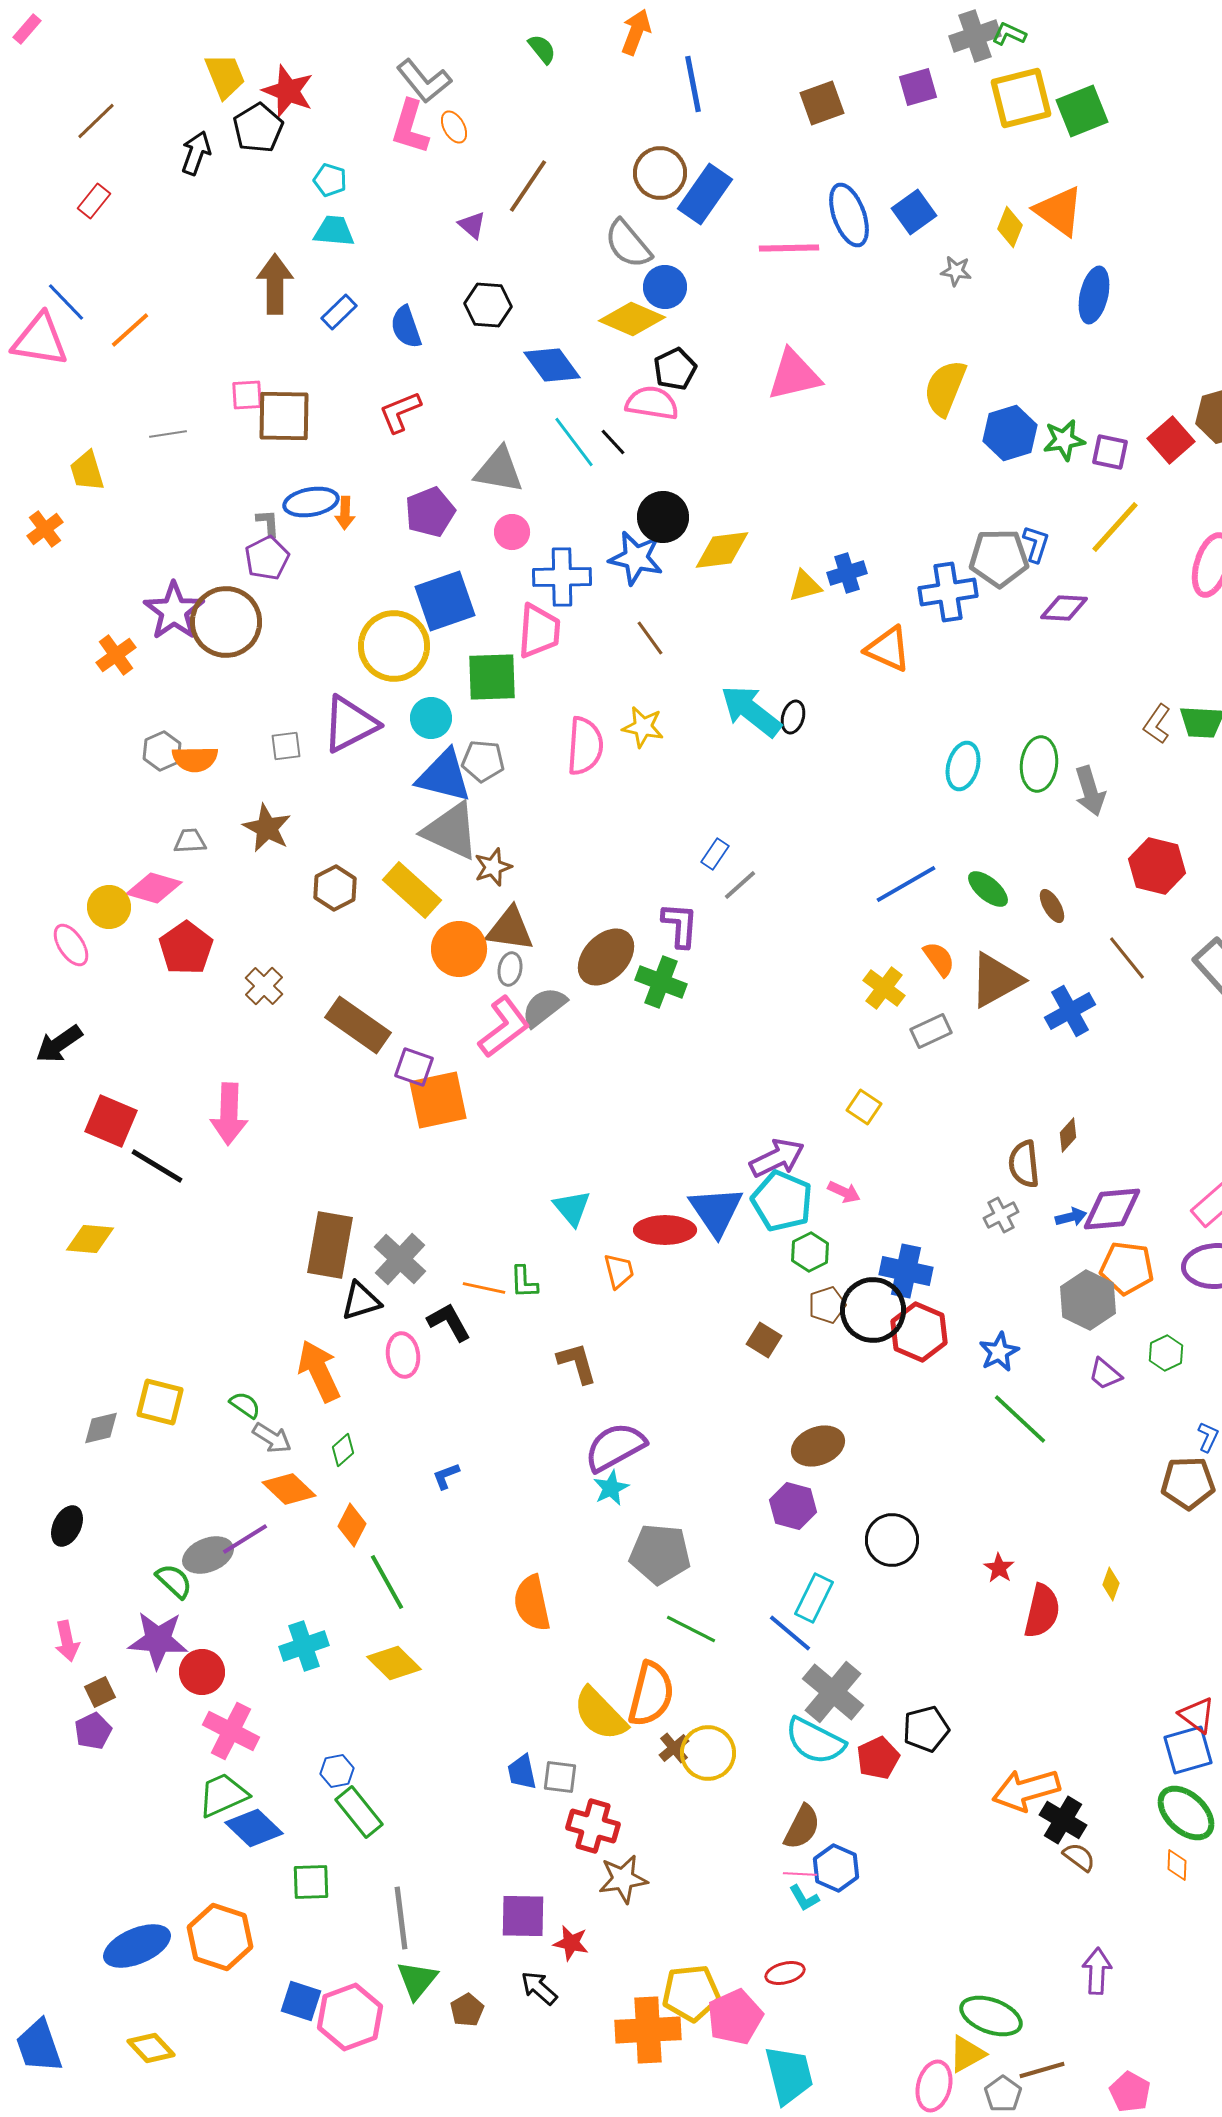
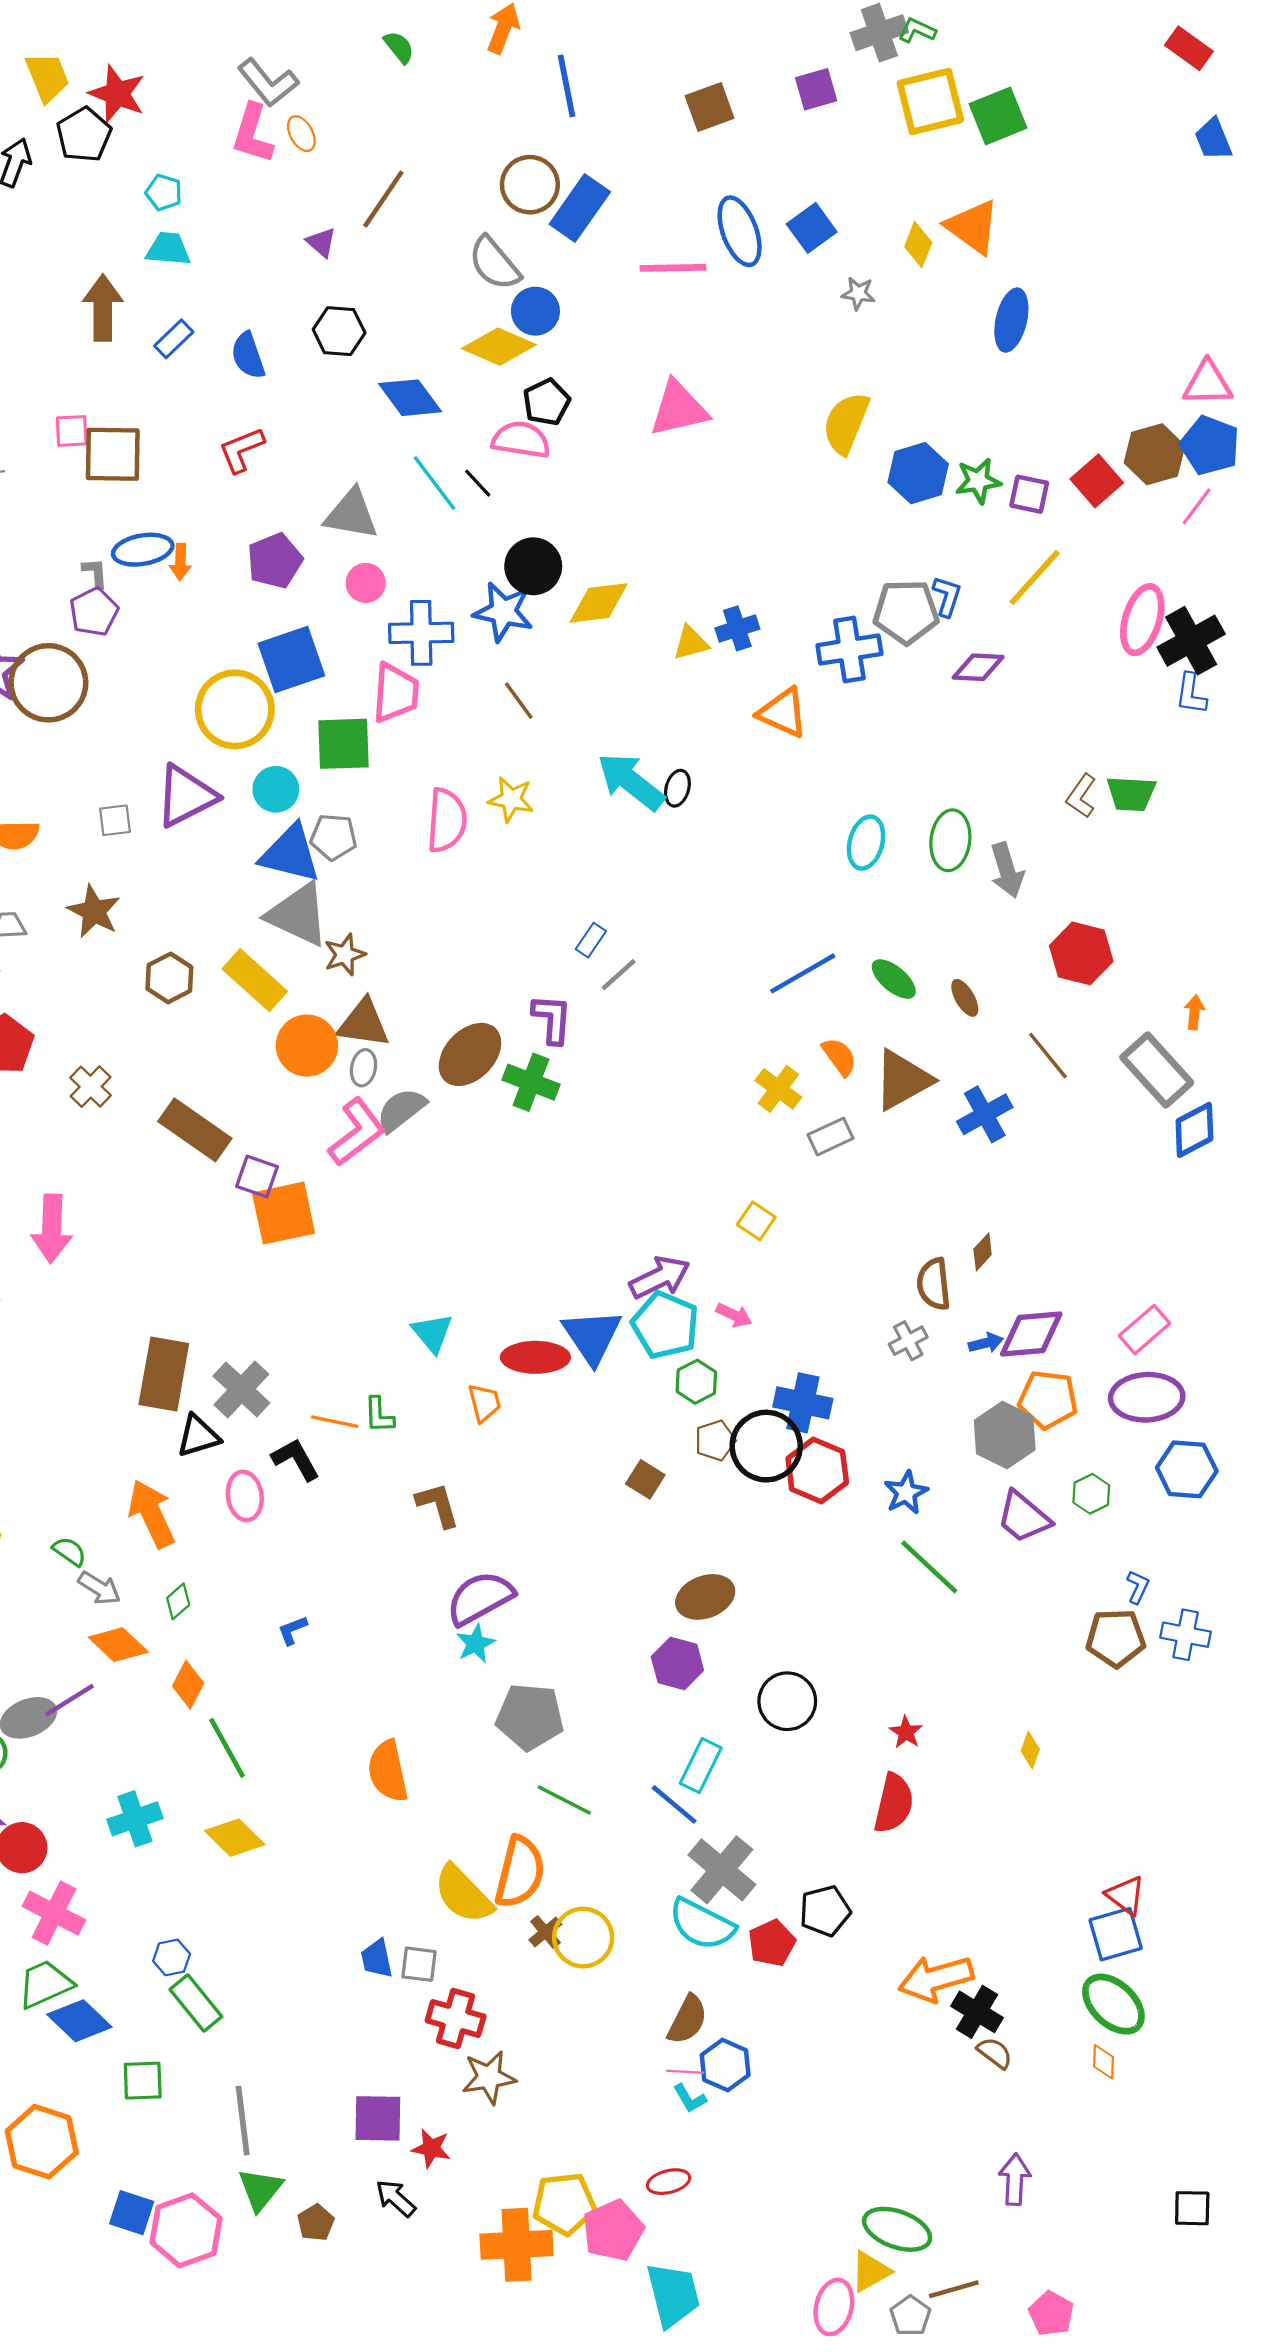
purple trapezoid: (1105, 1374) -> (1024, 1517), size x1.5
red semicircle: (1042, 1611) -> (894, 1803), moved

